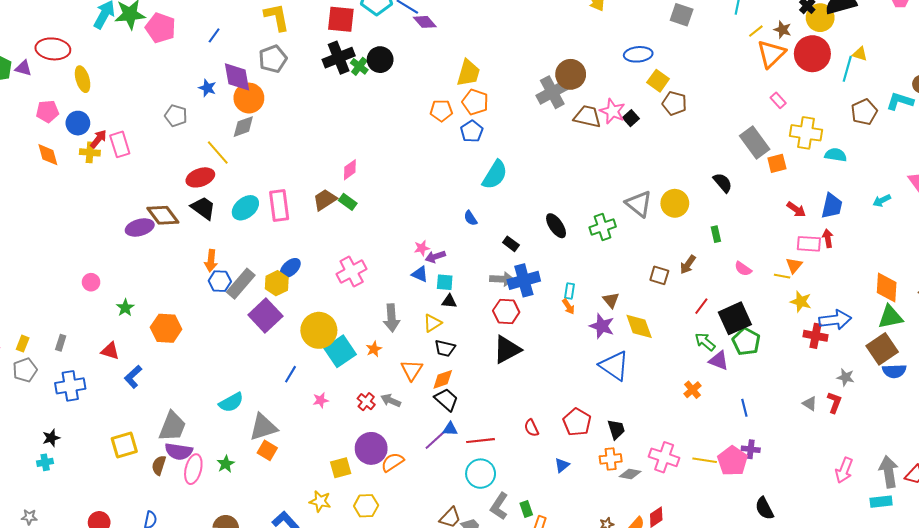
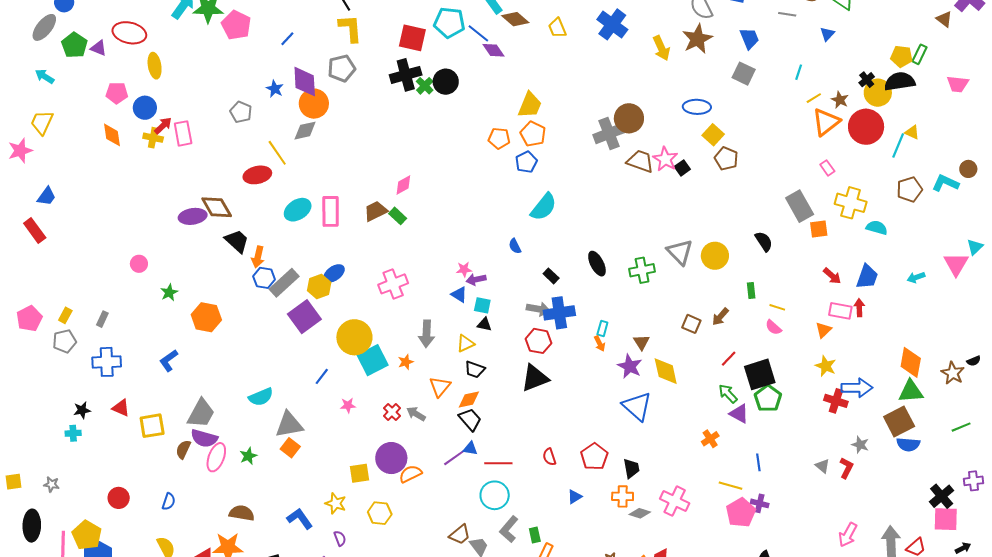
black trapezoid: (203, 208) -> (237, 241), moved
yellow line: (782, 276) -> (777, 307), moved
red triangle: (110, 351) -> (121, 408), moved
yellow line: (705, 460) -> (731, 486), moved

